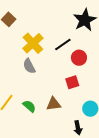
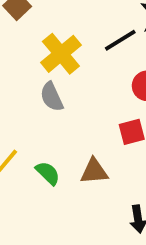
black line: (63, 44) -> (120, 40), moved

